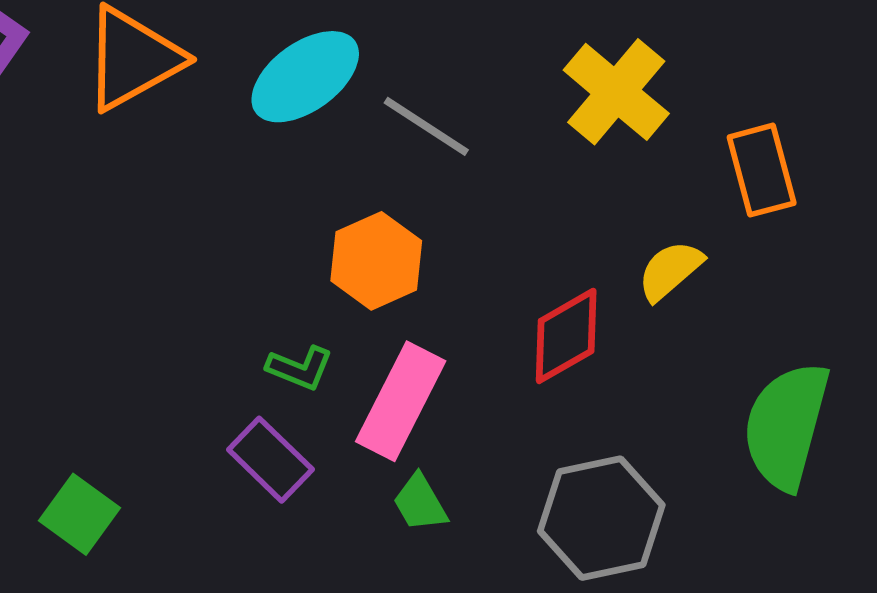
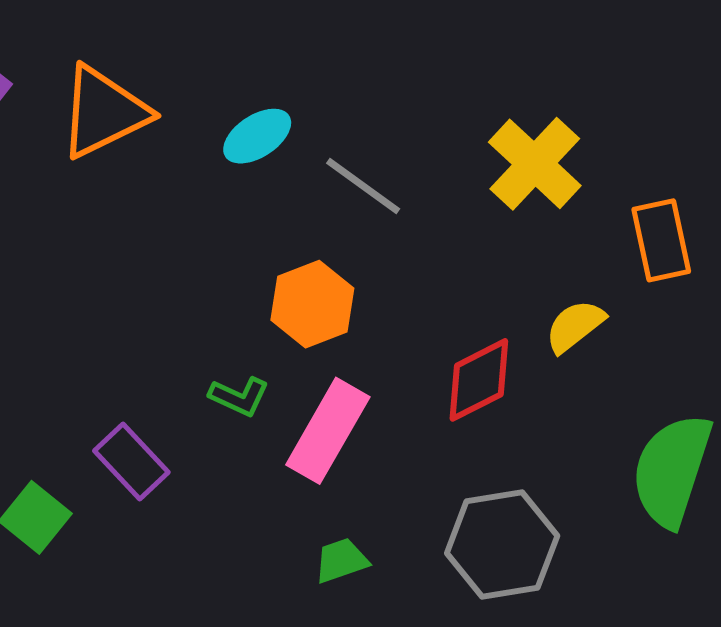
cyan ellipse: (305, 77) -> (257, 136), size x0.7
purple rectangle: (270, 460) -> (131, 462), moved
green trapezoid: (420, 503) -> (341, 561), moved, turned 98

